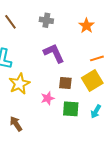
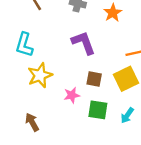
orange star: (86, 26) -> (113, 13), moved

